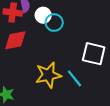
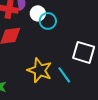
yellow star: (48, 75) -> (40, 70), turned 30

